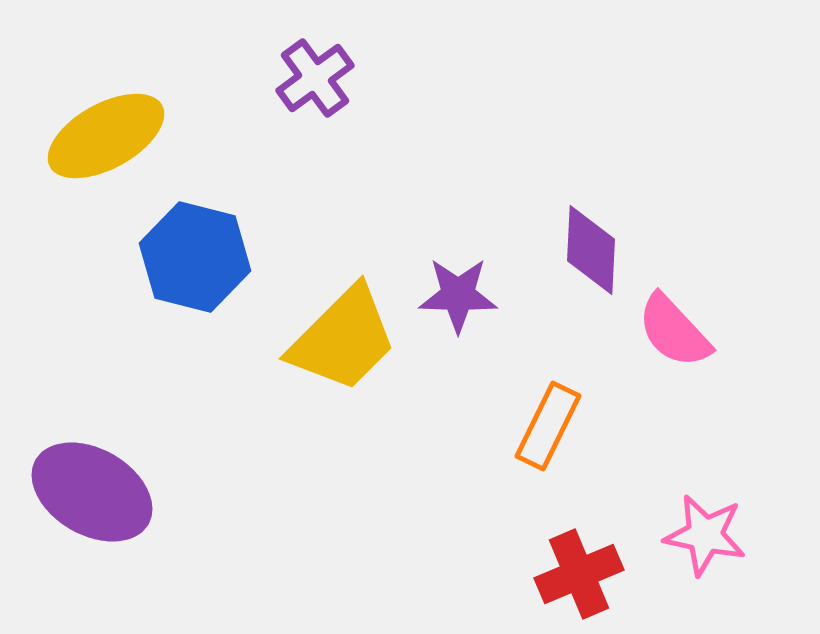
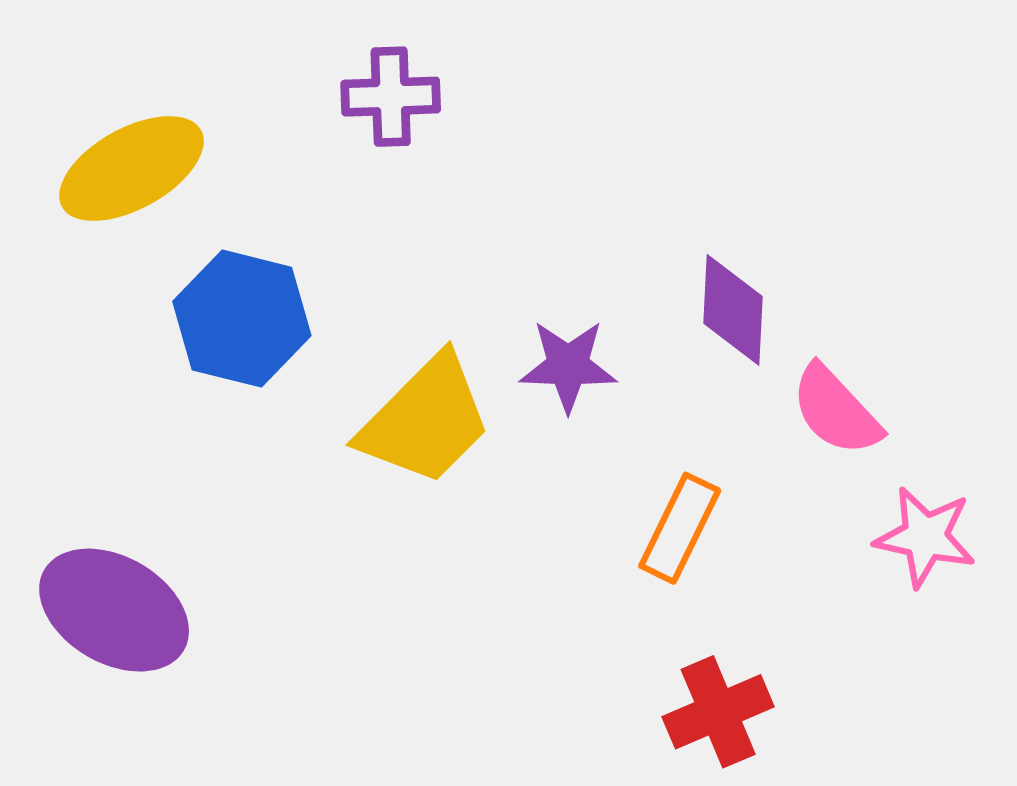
purple cross: (315, 78) -> (391, 97), turned 34
pink star: (705, 535) -> (925, 537), moved

